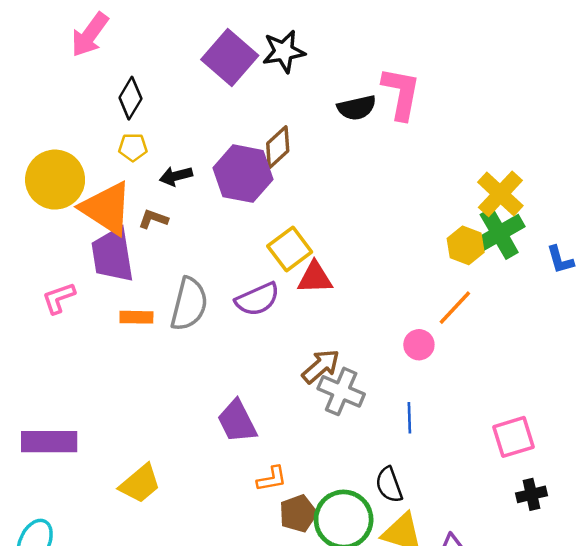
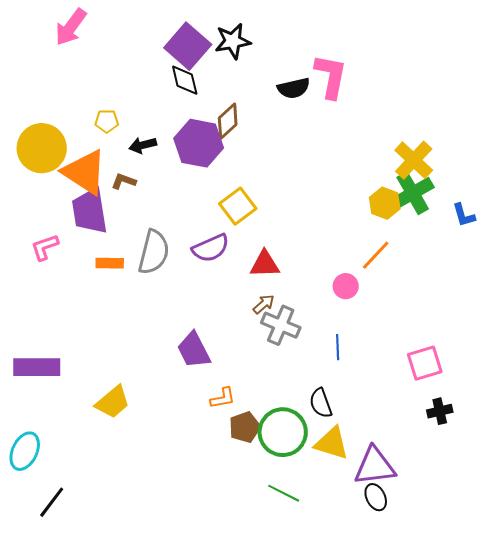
black diamond: (130, 98) -> (185, 80), moved, turned -44
red triangle: (315, 278) -> (265, 264), moved
brown arrow: (321, 366) -> (264, 304), size x0.7

